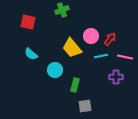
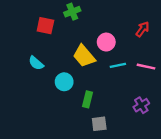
red square: (28, 22) -> (45, 26), moved
red arrow: (110, 39) -> (142, 29), moved
purple cross: (116, 77) -> (141, 105), moved, turned -32

